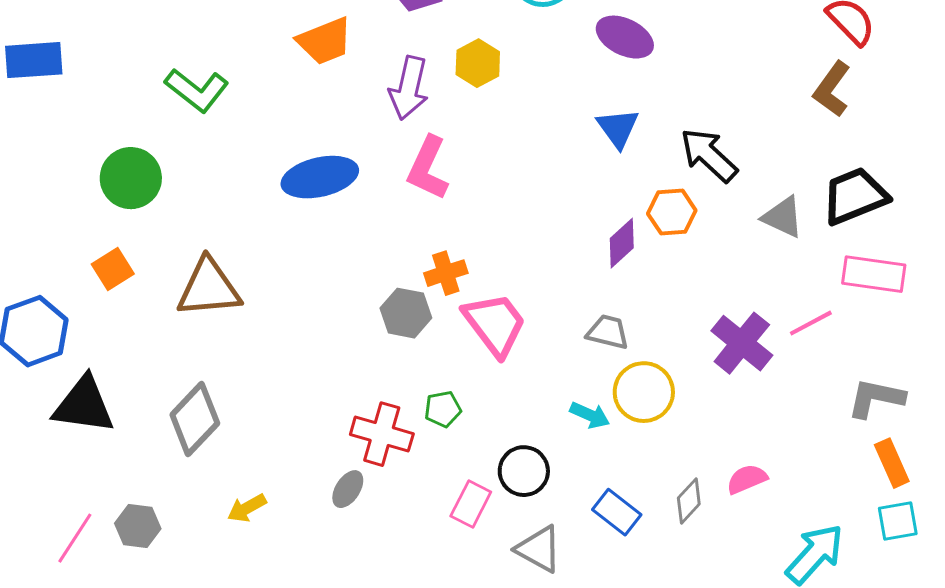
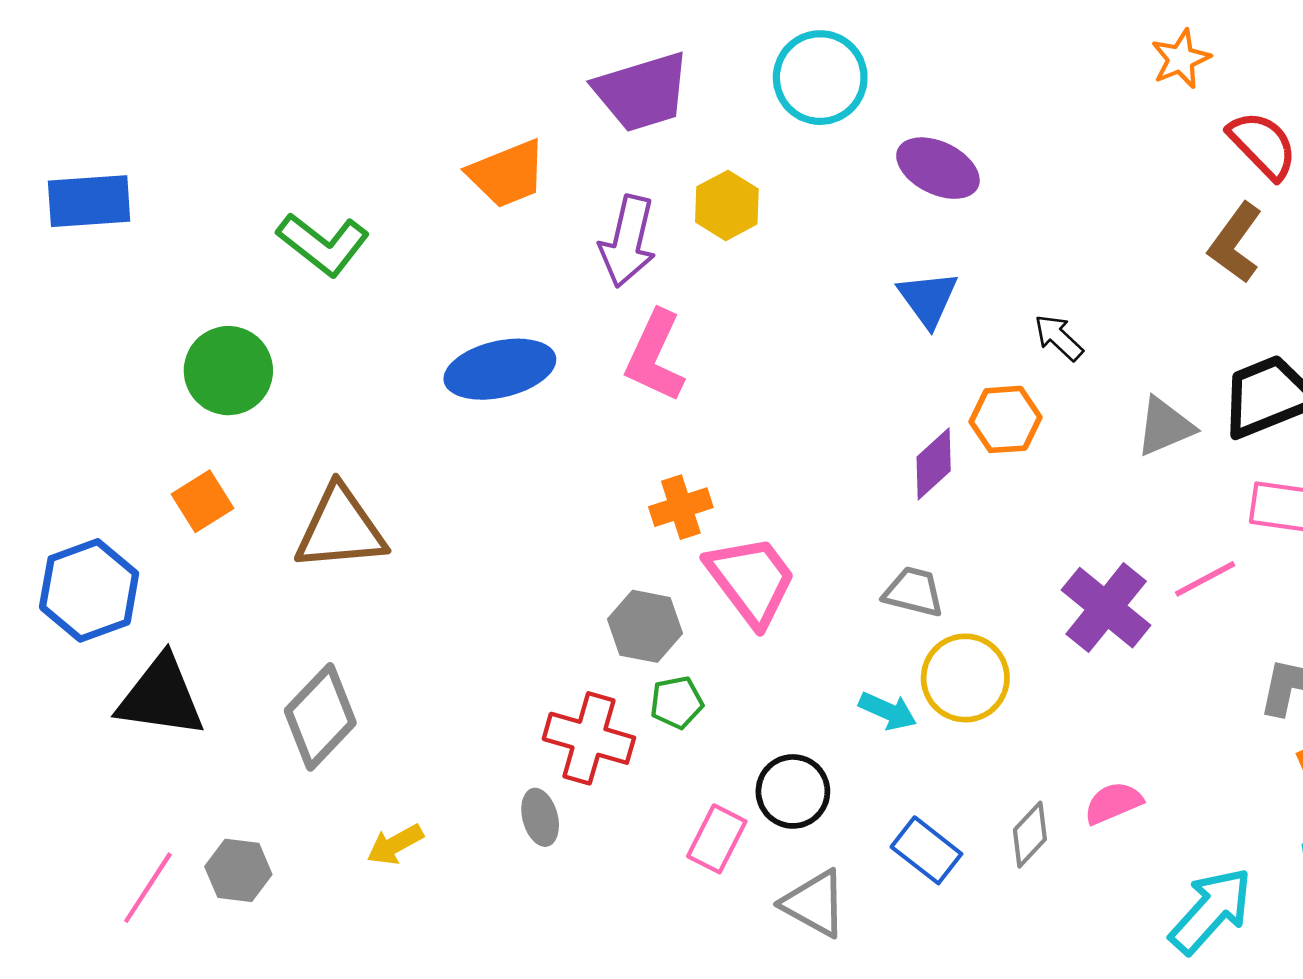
black arrow: (709, 155) -> (1059, 338), size x0.6
gray triangle: (783, 217) -> (1165, 427), turned -48
gray hexagon: (406, 313) -> (645, 626), moved
gray ellipse: (348, 489) -> (540, 817), turned -48

